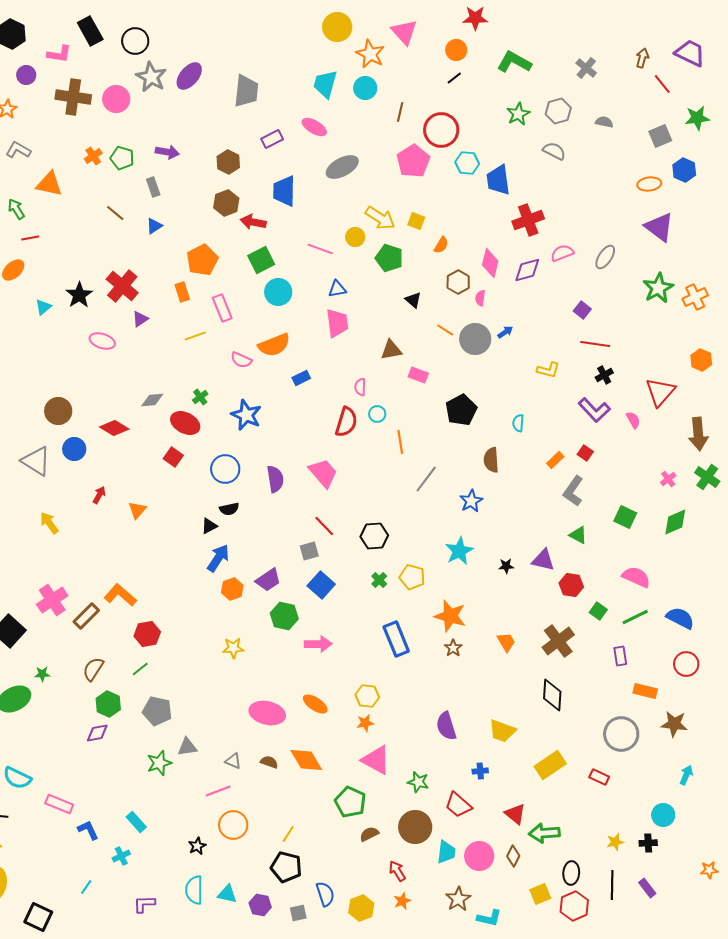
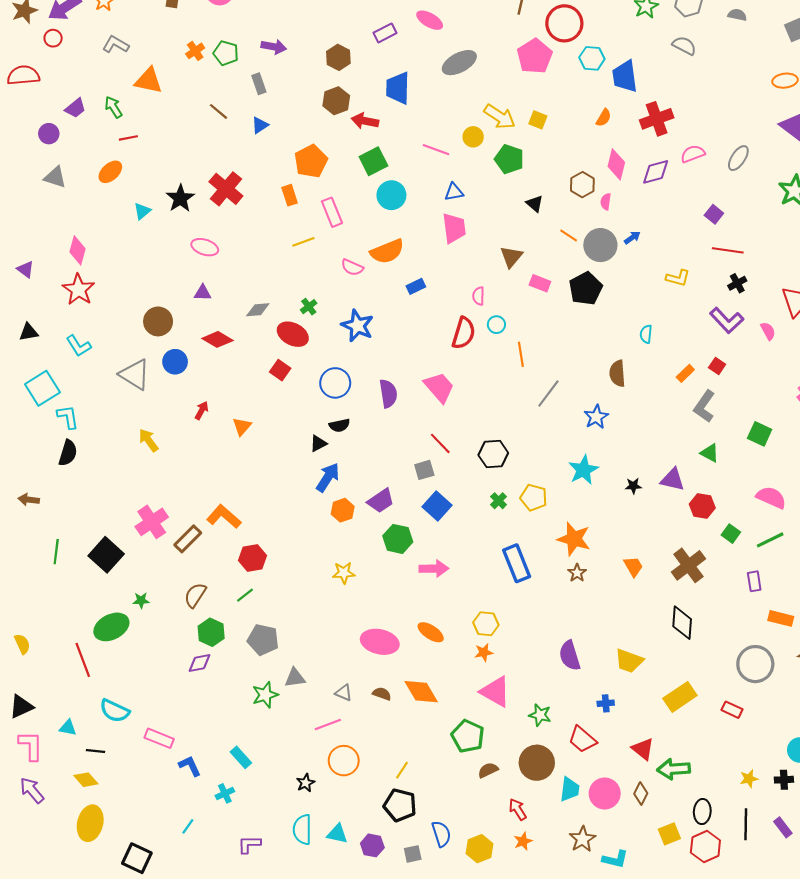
orange semicircle: (441, 245) -> (604, 118), moved
purple triangle: (140, 319) -> (203, 293), moved, turned 36
brown triangle: (391, 350) -> (511, 257), turned -40
black pentagon: (461, 410) -> (586, 289), moved

